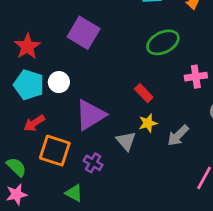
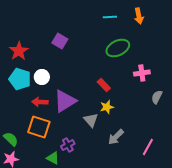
purple square: (84, 33) -> (60, 41), size x0.7
red arrow: (34, 123) -> (40, 102), moved, turned 35
gray arrow: (178, 135) -> (116, 137), moved
purple cross: (93, 163) -> (68, 145), moved, turned 32

